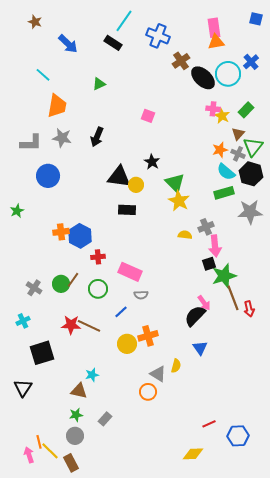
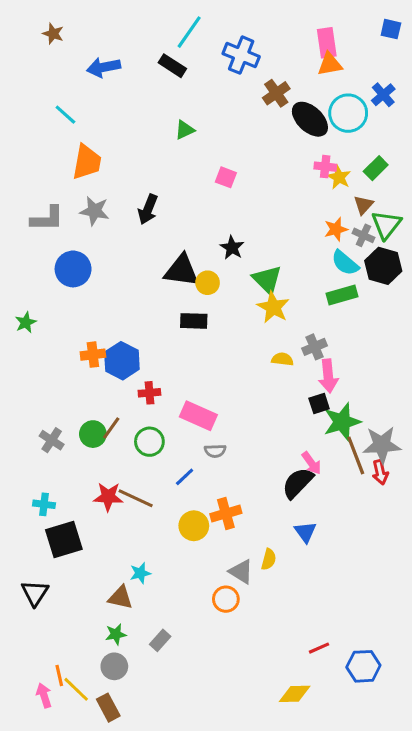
blue arrow: (68, 44) -> (104, 67), turned 125
green triangle: (99, 84) -> (185, 130), moved
gray star: (250, 212) -> (382, 445), moved
cyan cross: (23, 321) -> (44, 504), moved, turned 32

